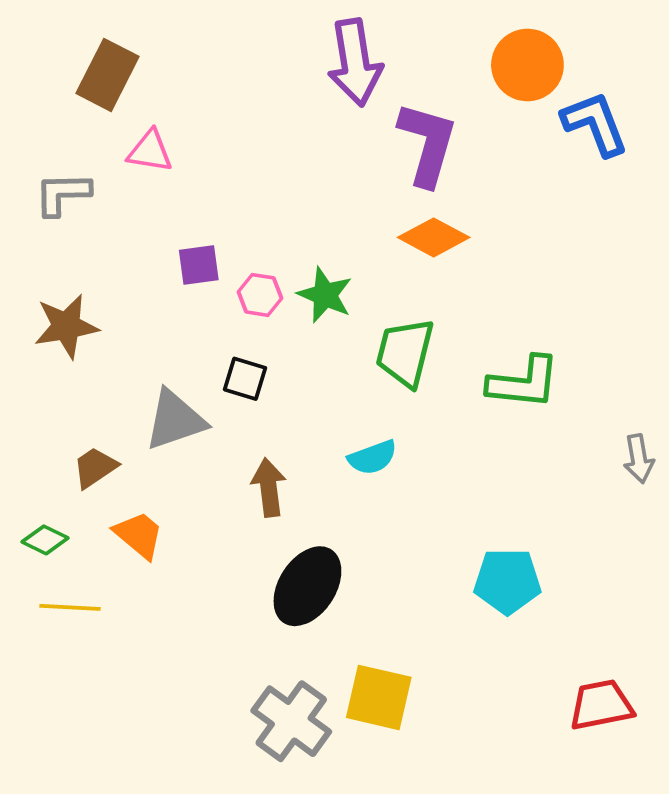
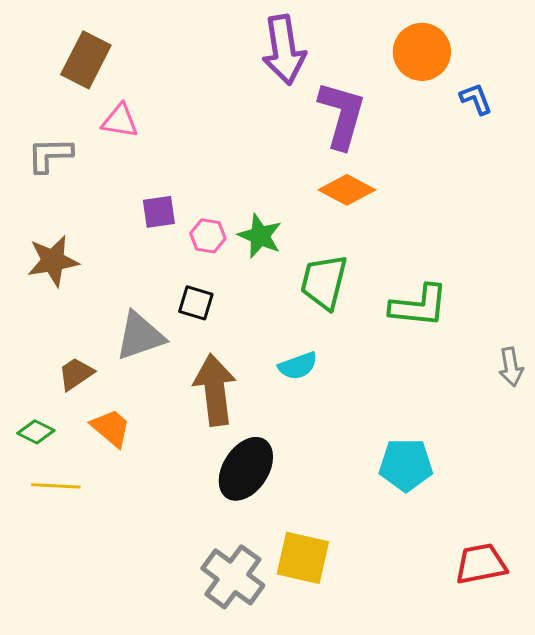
blue L-shape: (595, 124) -> (476, 99), size x0.6
brown arrow: (269, 487) -> (215, 390), size x1.5

